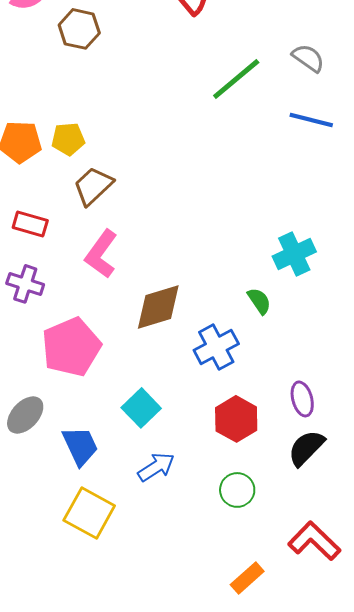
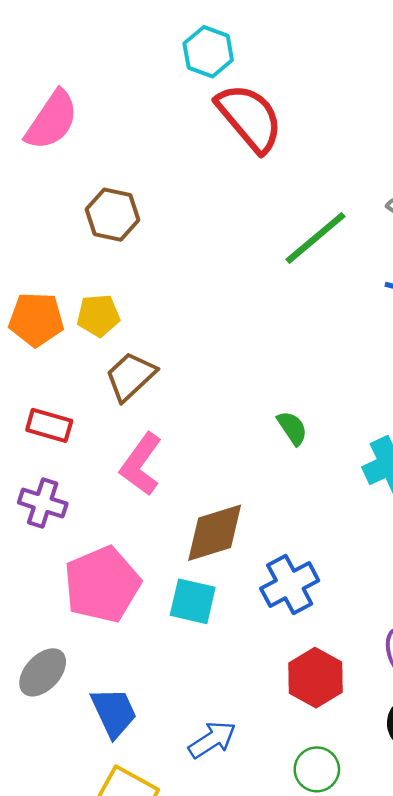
brown hexagon: (79, 29) -> (113, 215), moved
green semicircle: (259, 301) -> (292, 428), moved
cyan square: (141, 408) -> (193, 601), moved, turned -33

